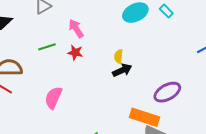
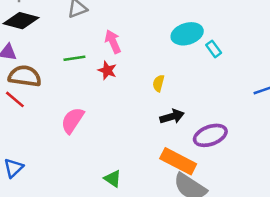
cyan rectangle: (166, 11) -> (214, 49), moved
black arrow: (122, 70) -> (172, 117), moved

